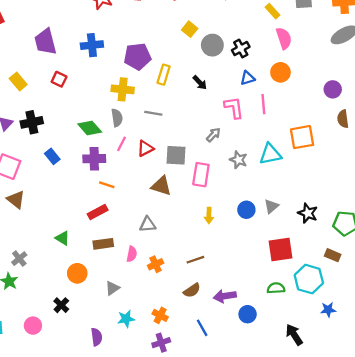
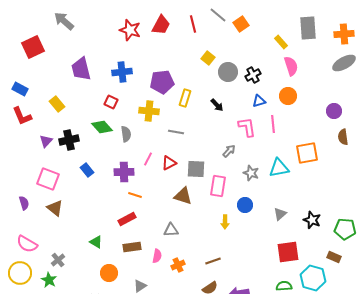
red square: (59, 79) -> (111, 102), moved
gray semicircle: (117, 118) -> (126, 134), moved
green diamond: (90, 128) -> (102, 127), moved
blue circle: (246, 210) -> (245, 205), moved

